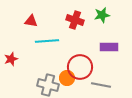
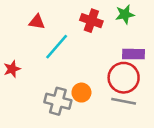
cyan line: (47, 41) -> (57, 47), turned -45
red circle: (80, 67) -> (124, 78), moved

